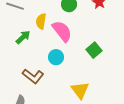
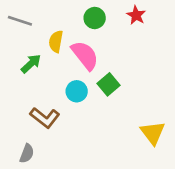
green square: (94, 50) -> (108, 84), moved
yellow triangle: (80, 90) -> (153, 133), moved

